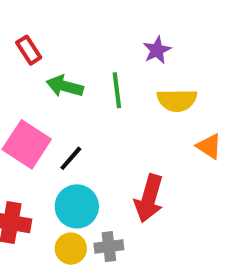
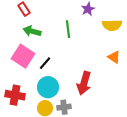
green arrow: (65, 86) -> (32, 31), moved
yellow semicircle: (177, 100) -> (112, 25), moved

